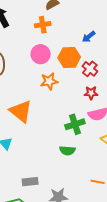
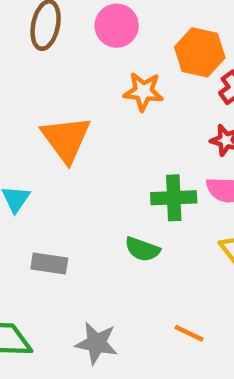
pink circle: (41, 54) -> (117, 26), moved
gray rectangle: (30, 182) -> (49, 263), moved

